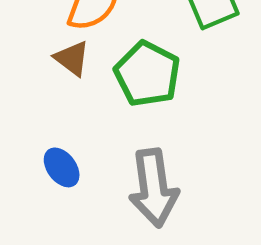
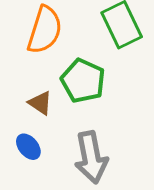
brown triangle: (72, 58) -> (40, 103), moved

